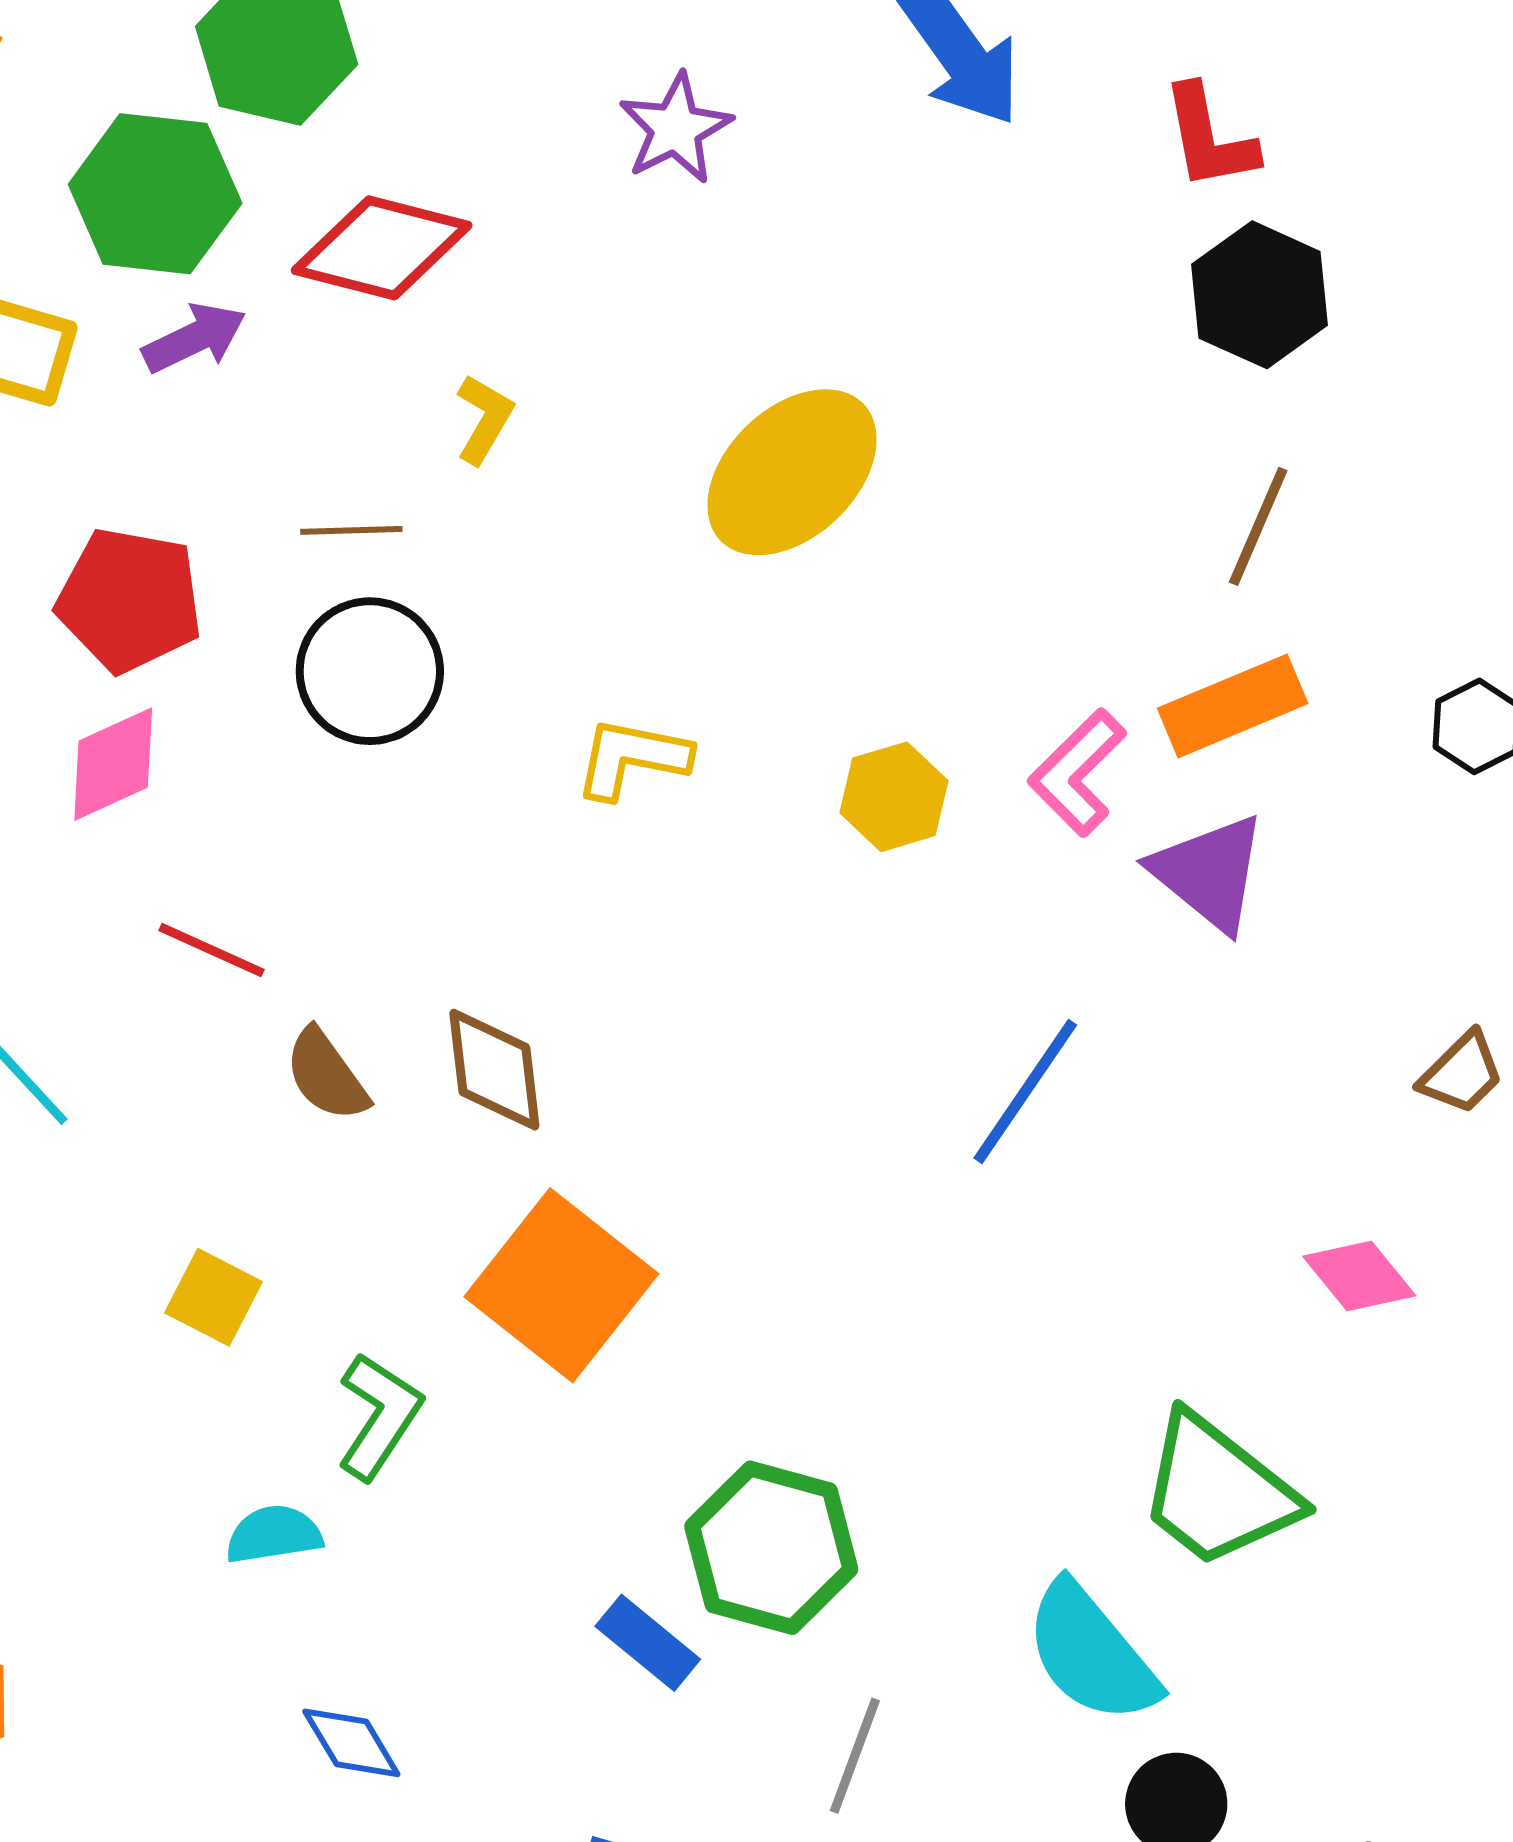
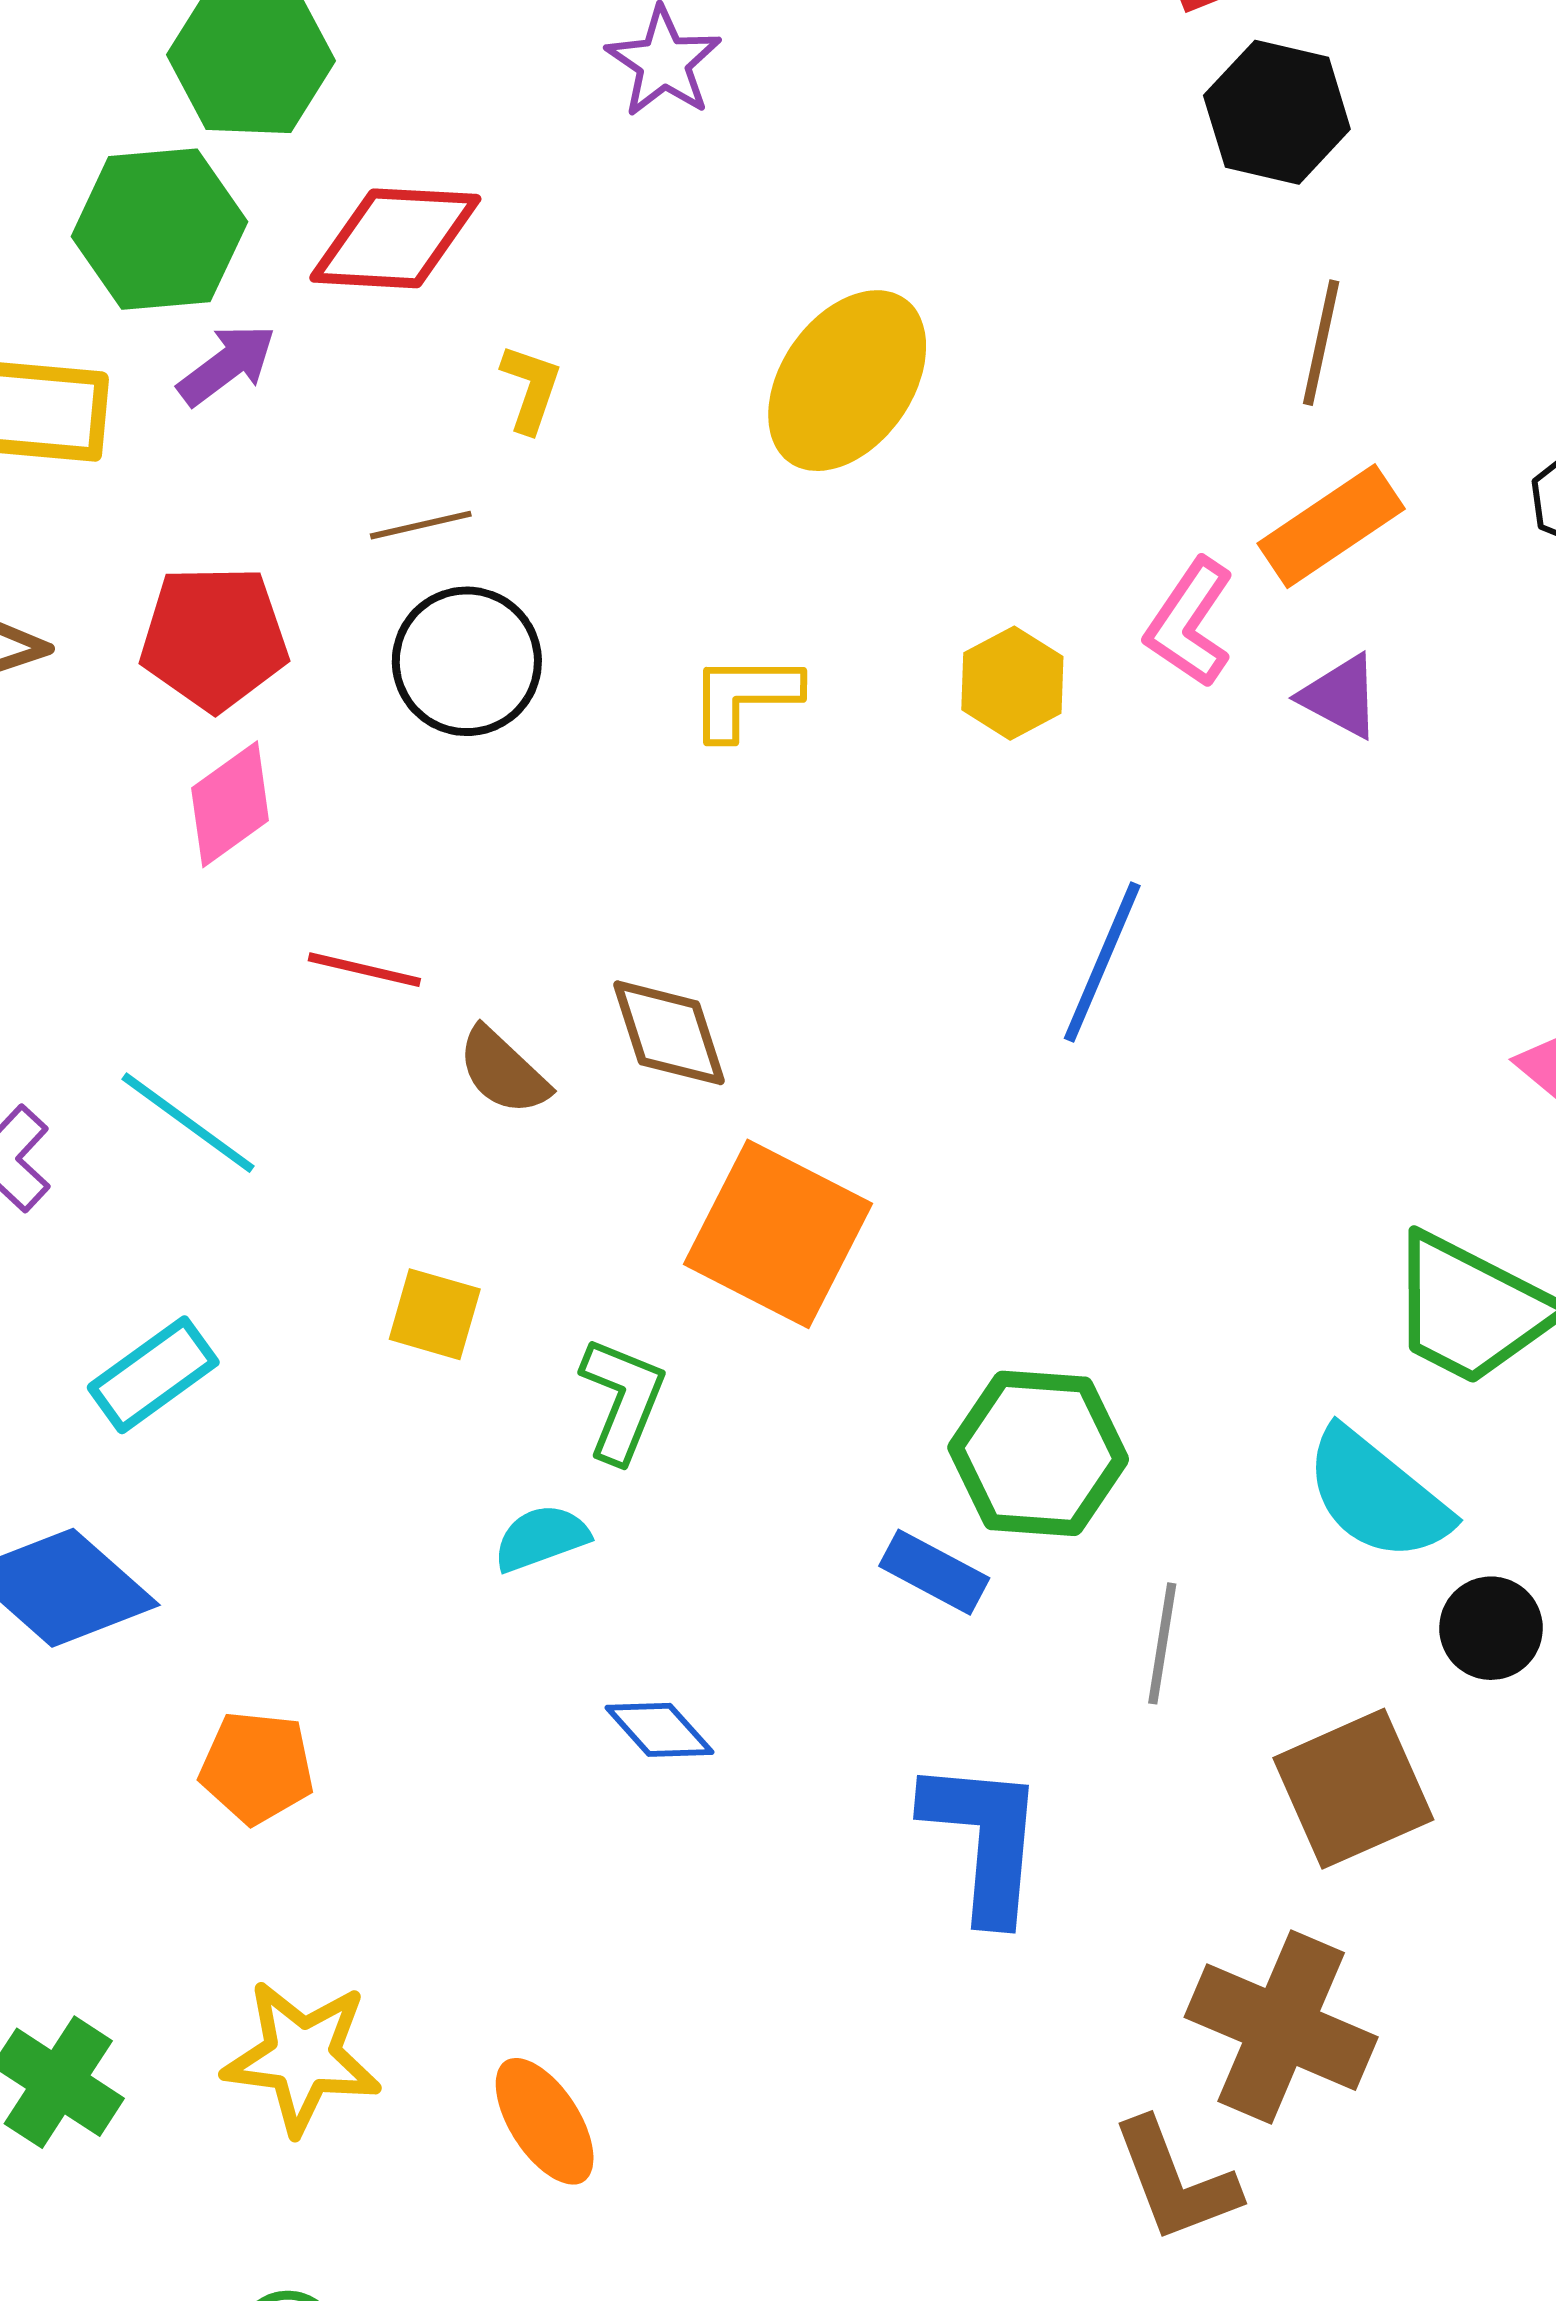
purple triangle: (1209, 873) -> (1340, 696), size x0.7
blue line: (1025, 1091) -> (1102, 962), moved

